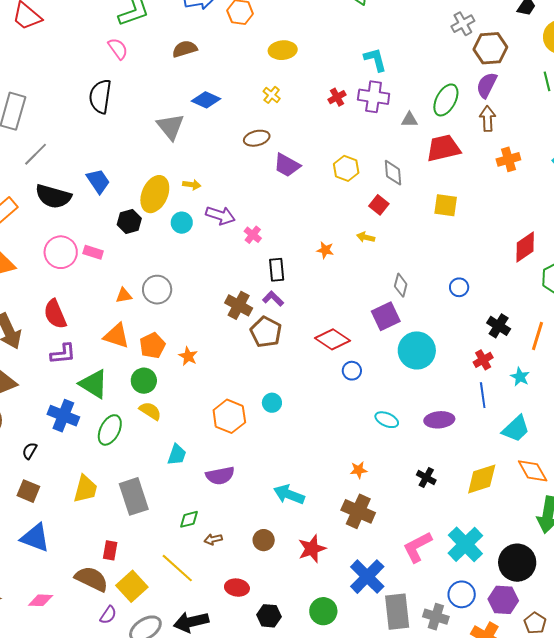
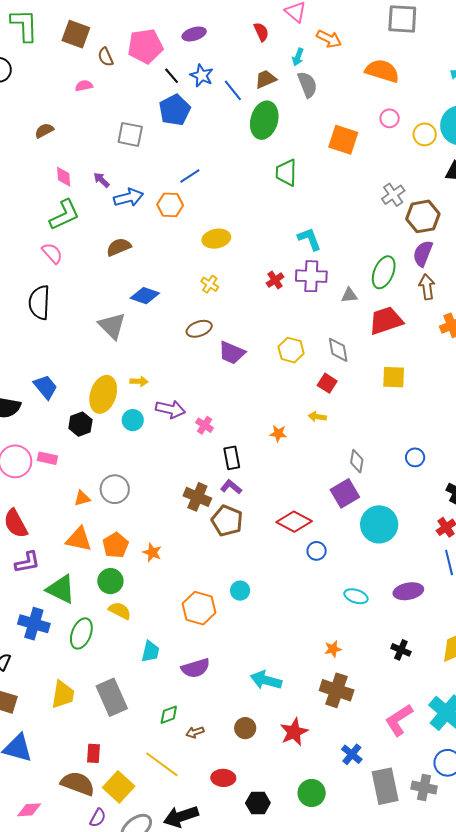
blue cross: (367, 577) -> (352, 754), size x0.6

